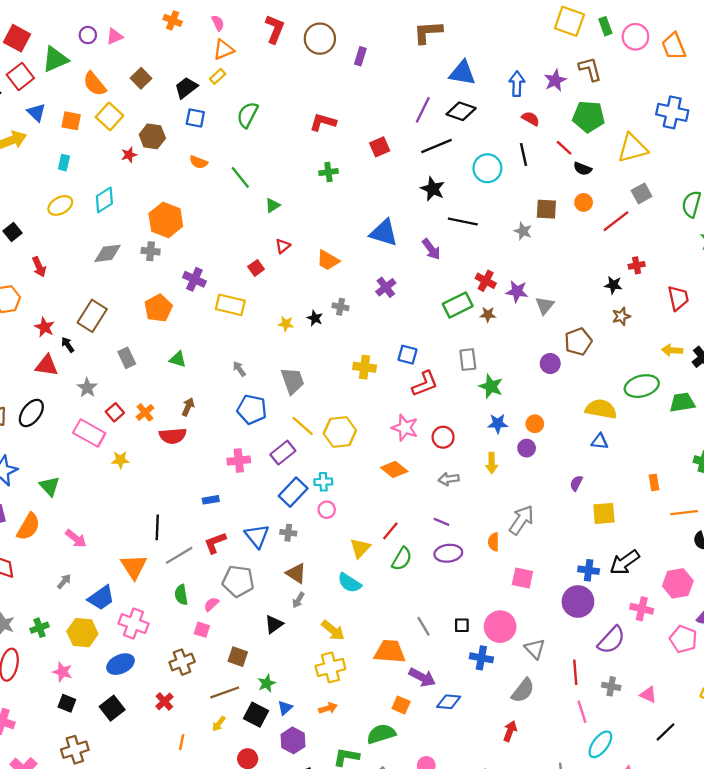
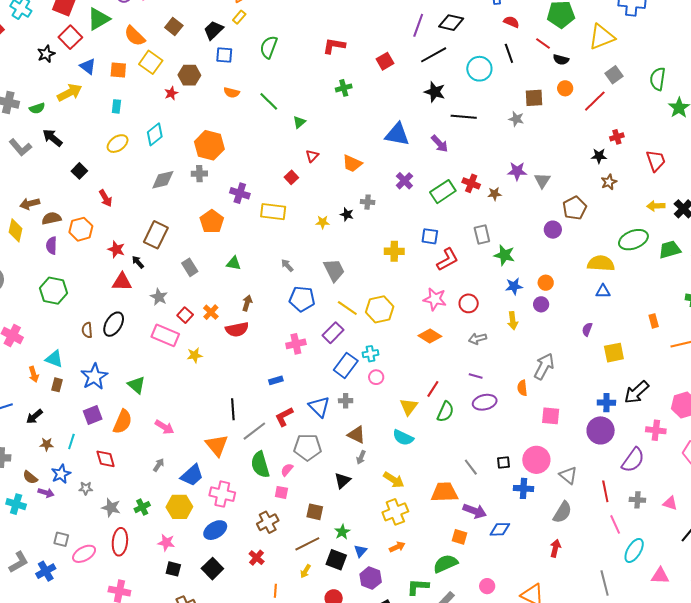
red cross: (486, 281) -> (471, 183), moved
green rectangle: (458, 305) -> (443, 192), moved
green semicircle: (181, 595) -> (260, 465), size x1.5

